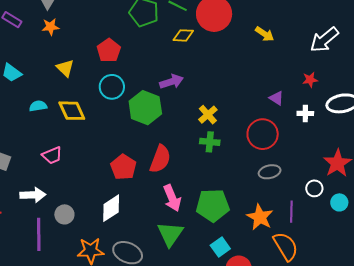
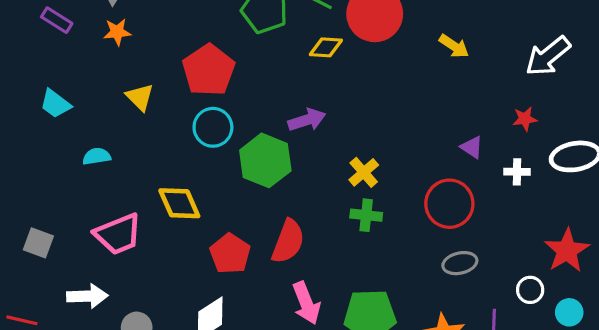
red pentagon: (109, 50) -> (209, 70), size x1.4
yellow diamond: (72, 111) -> (179, 203), moved
pink trapezoid: (52, 155) -> (118, 234), size x1.5

